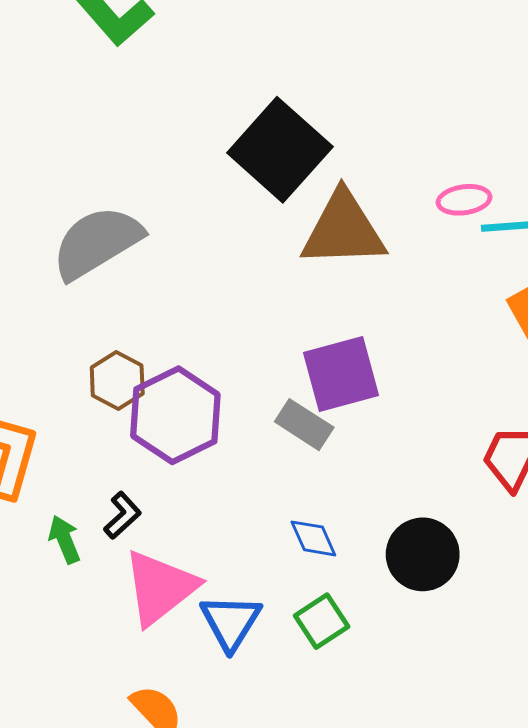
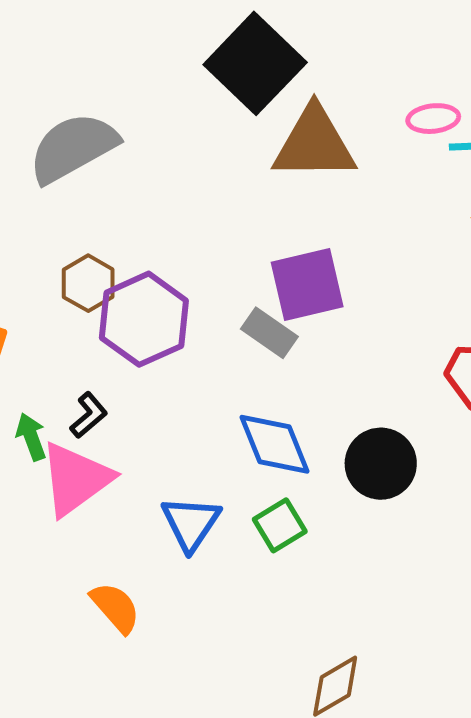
blue diamond: (313, 538) -> (274, 444), size x1.6
pink triangle: (160, 588) -> (76, 479), moved

